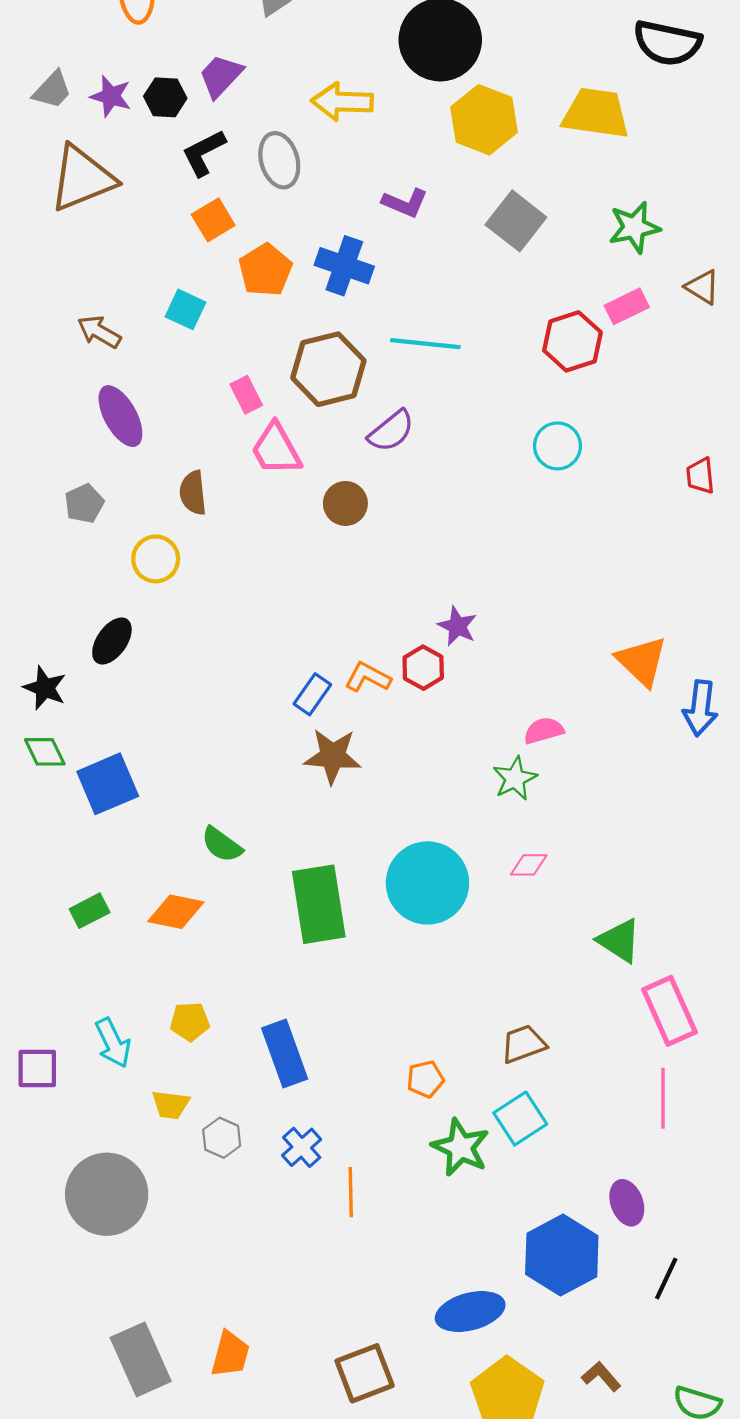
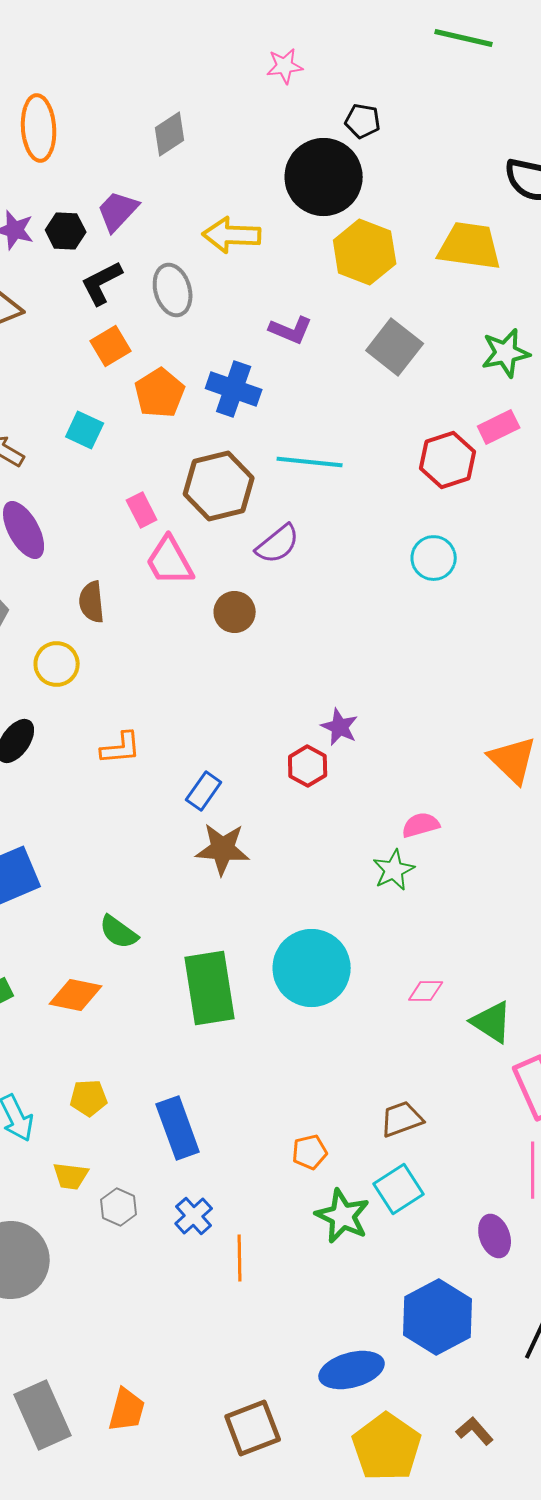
orange L-shape: (368, 677) -> (121, 748), moved, turned 147
pink diamond: (529, 865) -> (426, 991), moved
purple ellipse: (627, 1203) -> (495, 1236), moved

